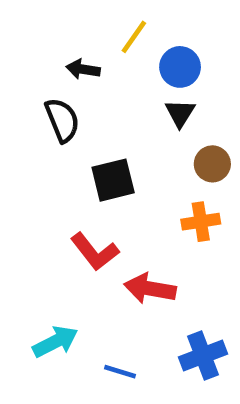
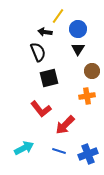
black arrow: (83, 69) -> (45, 32), moved
black semicircle: (62, 120) -> (38, 52), moved
red arrow: (150, 289) -> (65, 125), turned -55
blue line: (120, 372) -> (59, 151), moved

